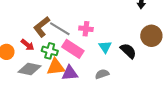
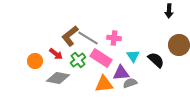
green cross: (50, 51) -> (78, 60), turned 35
orange triangle: (56, 67) -> (104, 84), moved
purple triangle: (70, 73) -> (121, 73), moved

